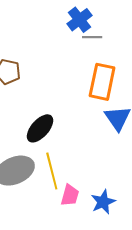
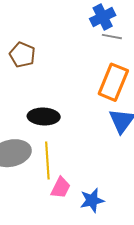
black ellipse: (40, 128) -> (44, 117), turned 40

